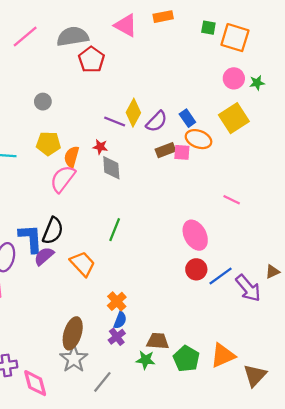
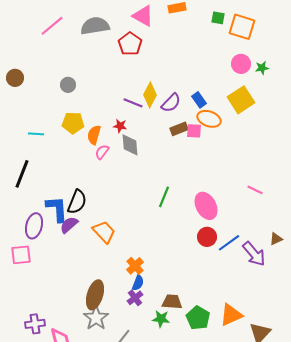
red pentagon: (91, 60) -> (130, 44), moved
pink semicircle: (63, 179) -> (102, 152), moved, size x0.6
pink line: (232, 200) -> (255, 190), moved
green line: (115, 230) -> (164, 197), moved

